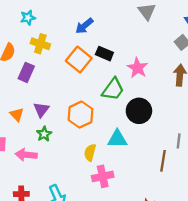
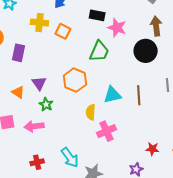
yellow cross: (40, 44) -> (39, 23), moved
black rectangle: (104, 54) -> (97, 15), moved
orange square: (79, 60) -> (63, 31), size x0.7
black circle: (139, 111) -> (146, 51), moved
brown line: (163, 161) -> (139, 95), moved

